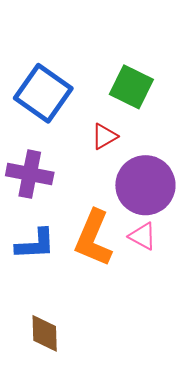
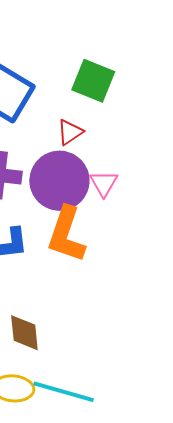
purple circle: (145, 185) -> (59, 181), moved
pink triangle: (142, 236) -> (104, 183), moved, turned 36

